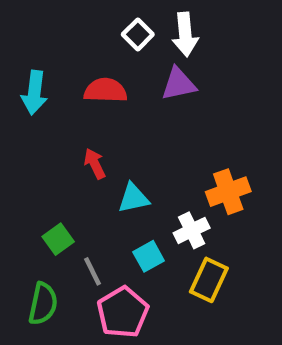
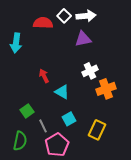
white arrow: (185, 34) -> (86, 16), turned -90
red semicircle: (105, 90) -> (43, 23), moved
cyan triangle: (133, 198) -> (62, 92), turned 42
white cross: (192, 230) -> (90, 71), moved

